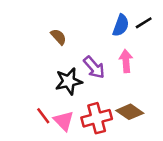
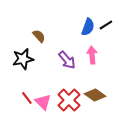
black star: (69, 81) -> (23, 59), moved
red cross: (97, 118) -> (69, 100), turned -30

